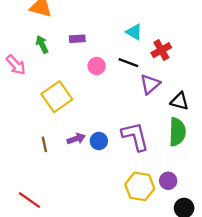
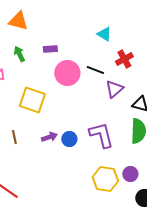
cyan triangle: (134, 32) -> (104, 34), moved
pink circle: (97, 66) -> (67, 73), size x1.6
yellow square: (57, 97) -> (32, 100), turned -36
brown line: (44, 144) -> (14, 137), moved

